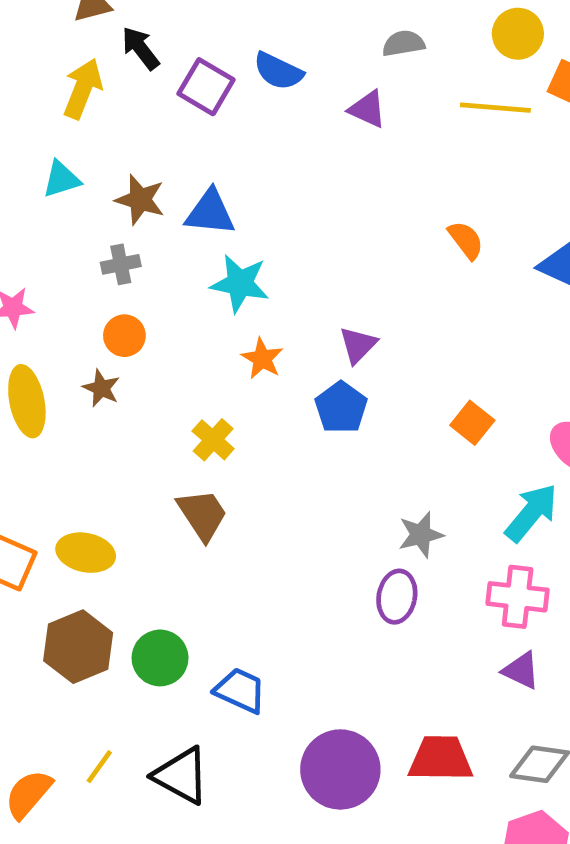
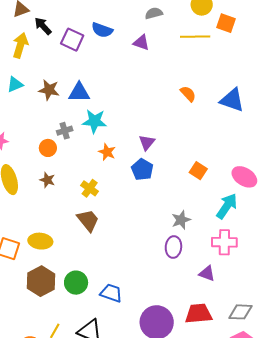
gray cross: (121, 264) -> (65, 131), moved
brown star: (101, 388) -> (47, 180), moved
purple triangle: (521, 670) -> (207, 273), moved

